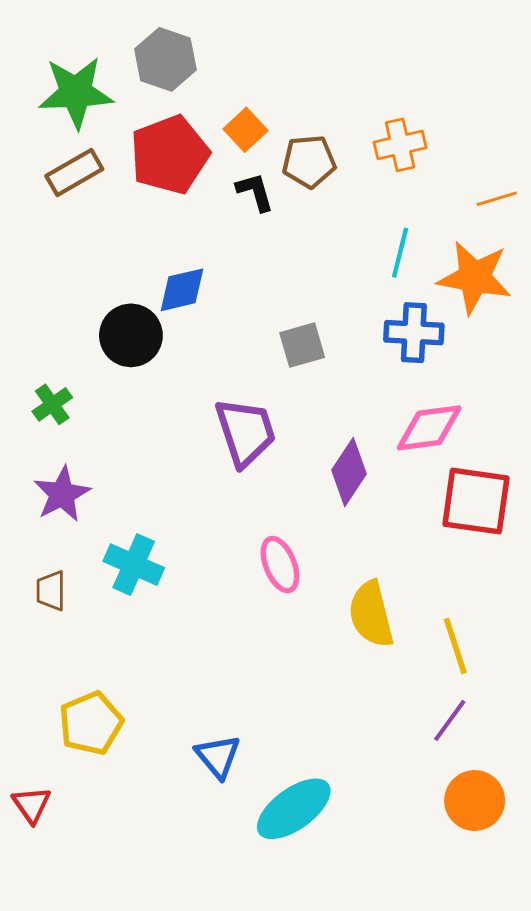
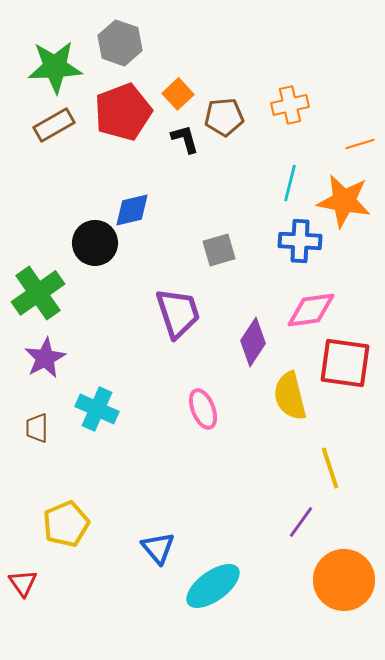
green cross: (52, 404) -> (38, 293), size x1.8
yellow semicircle: (371, 614) -> (290, 396), moved
purple line: (450, 720) -> (301, 522), moved
orange circle: (475, 801) -> (344, 580), size x1.4

